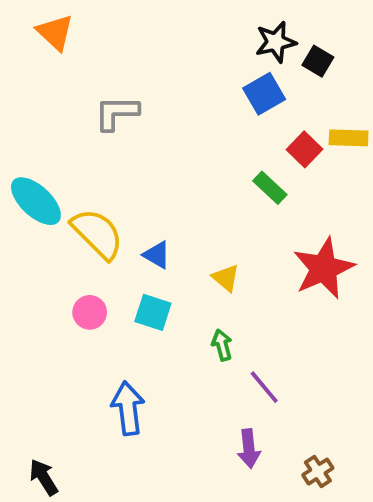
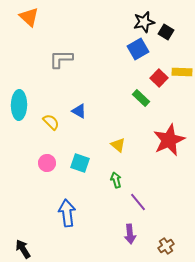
cyan ellipse: (36, 201) -> (19, 105), turned 48
yellow semicircle: (97, 234) -> (51, 122), size x0.6
blue triangle: (157, 255) -> (79, 111), moved

